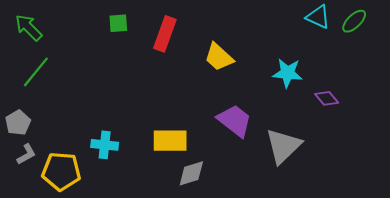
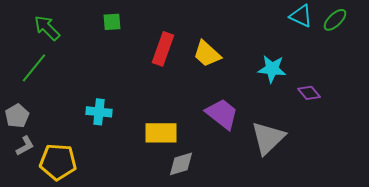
green arrow: (28, 27) -> (47, 28), moved
red rectangle: (165, 34) -> (163, 49), moved
cyan cross: (105, 145) -> (99, 112), moved

